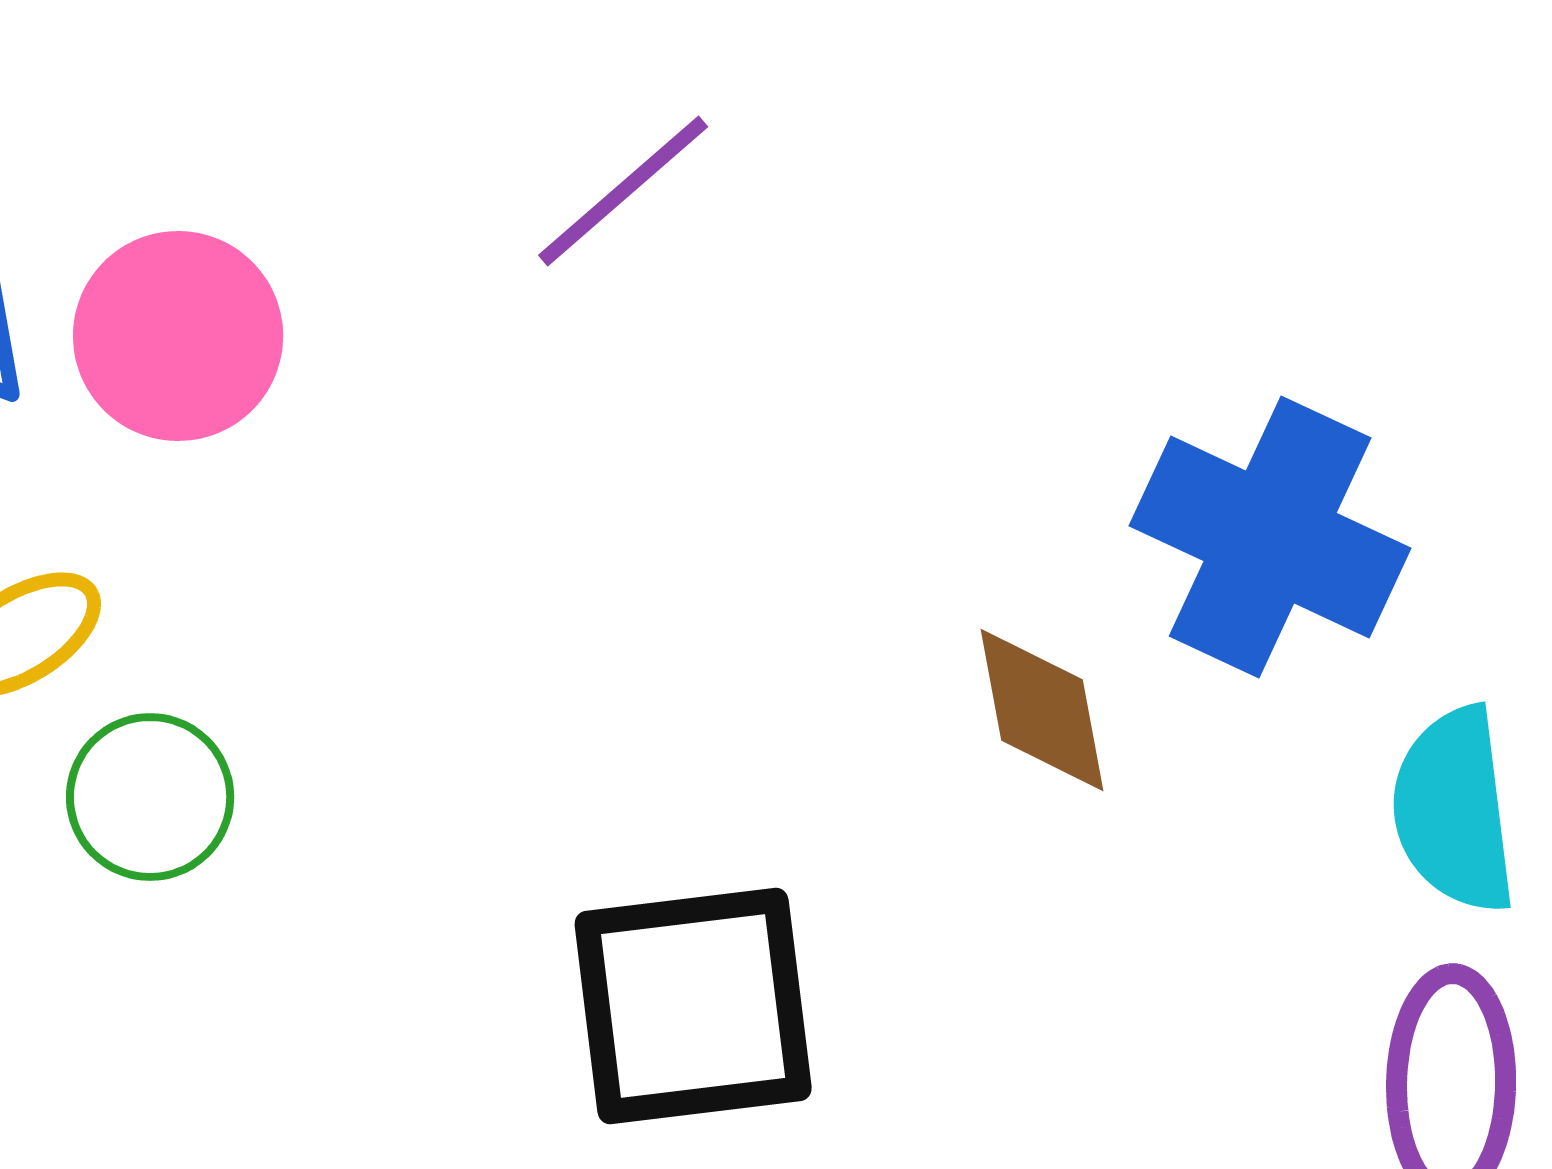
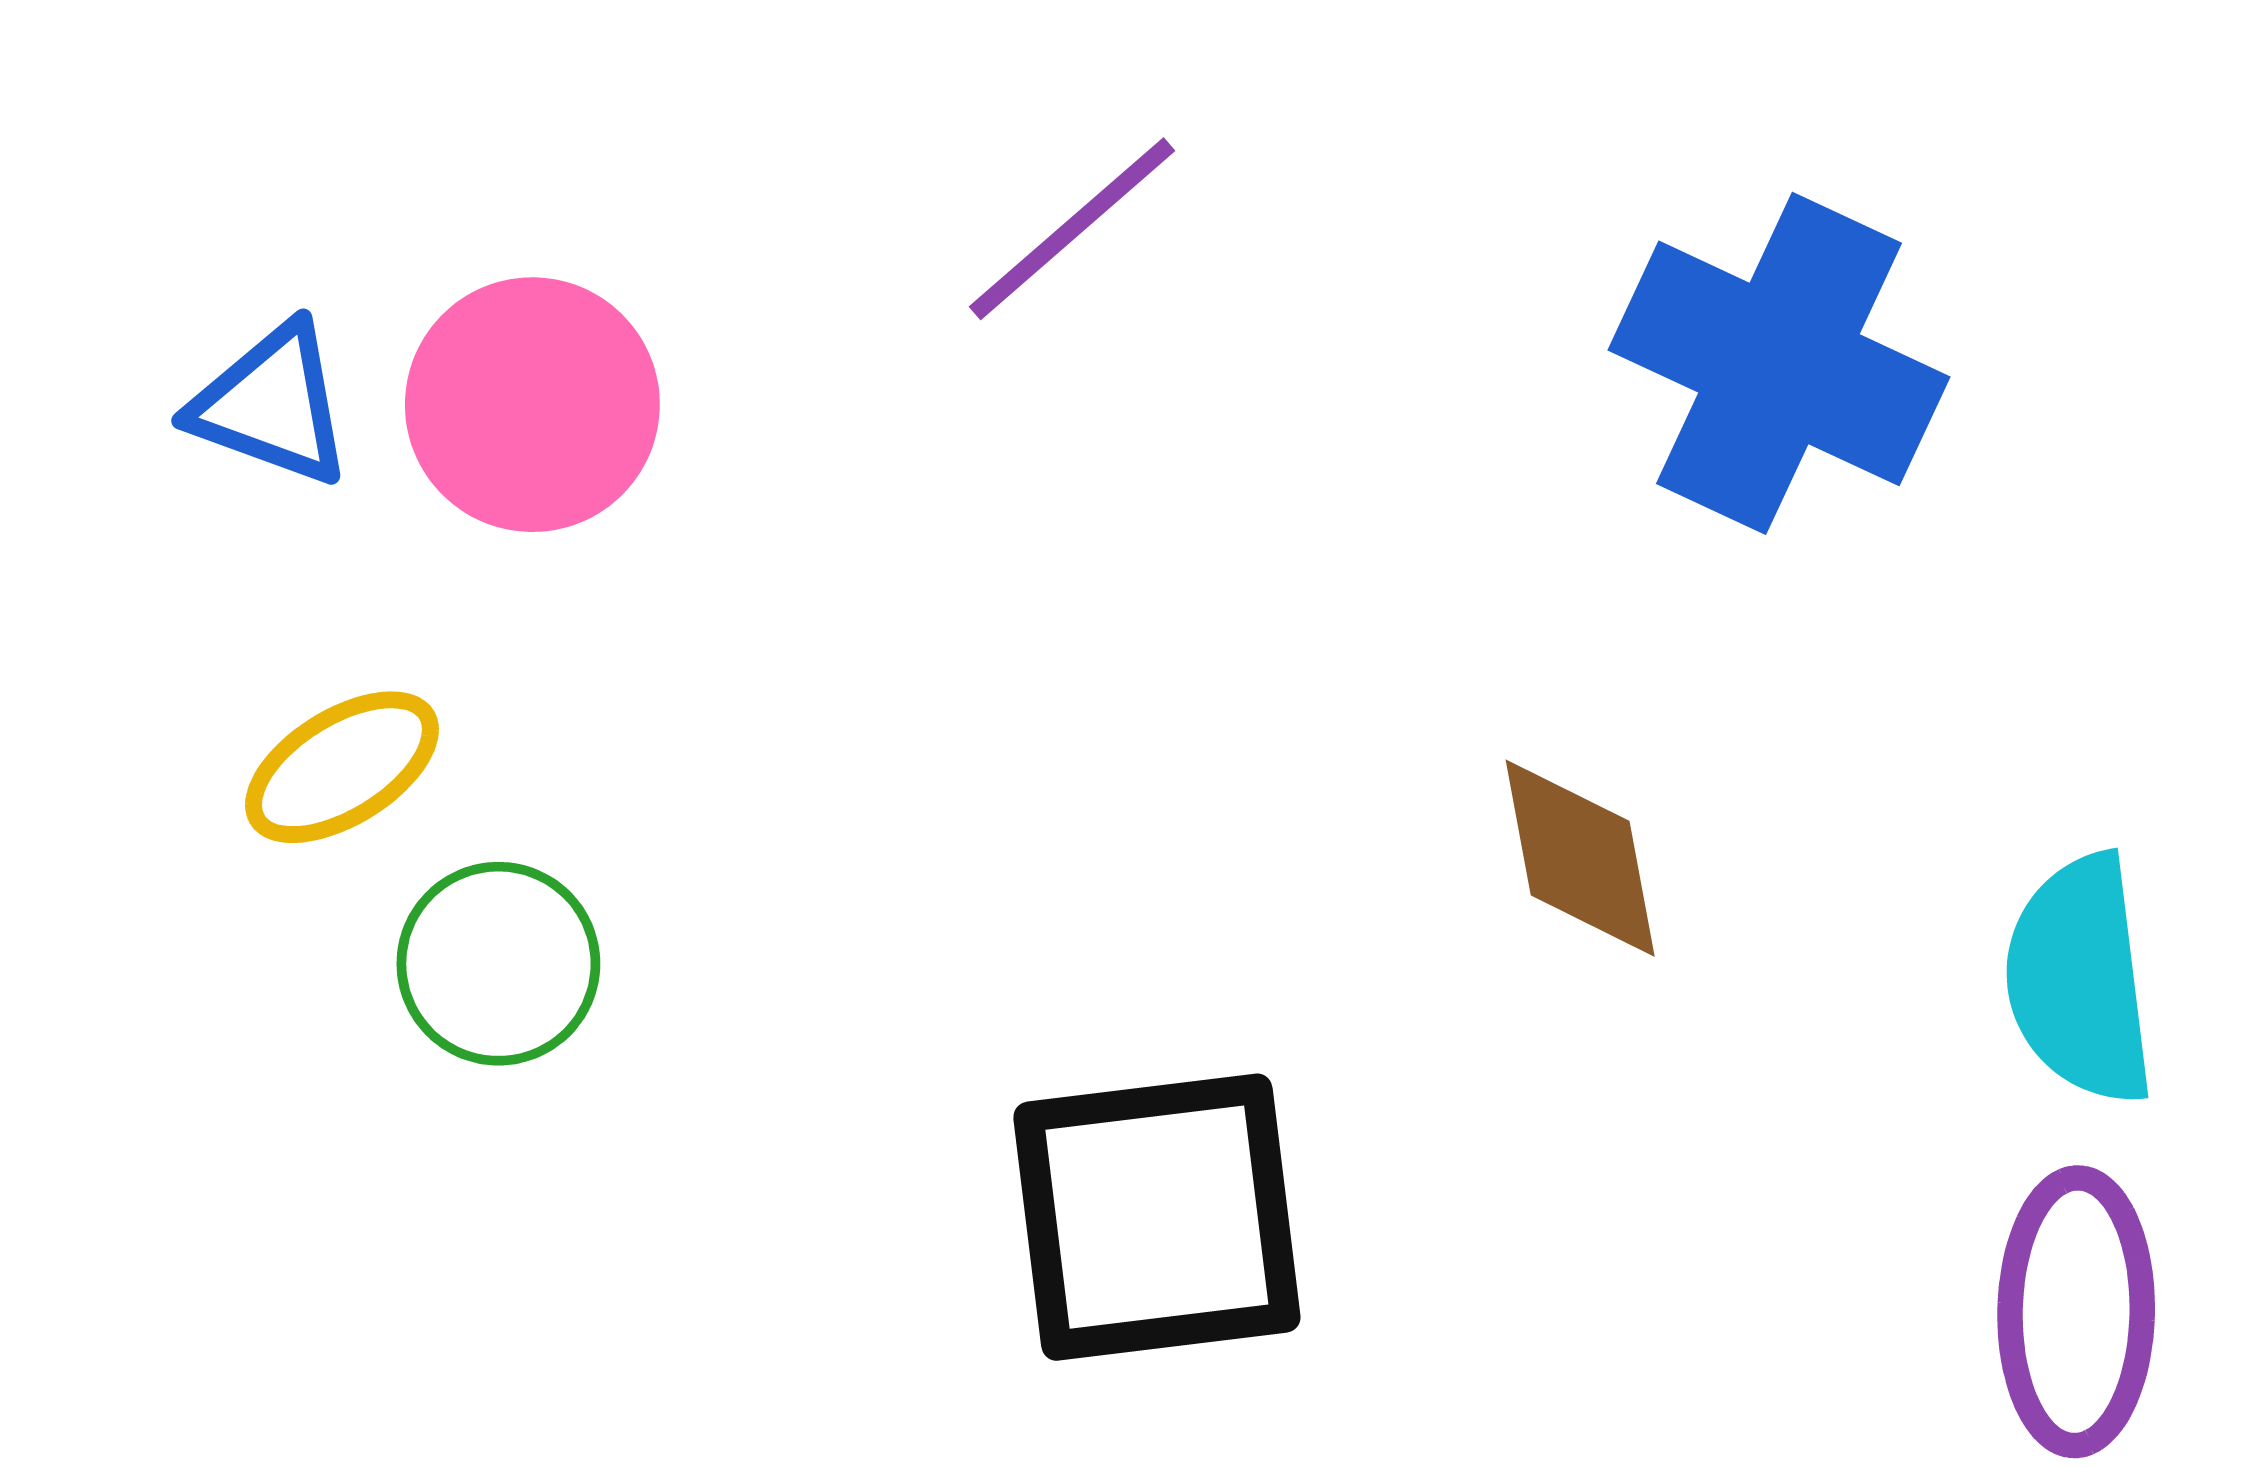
blue cross: (1270, 537) -> (1779, 363), moved

